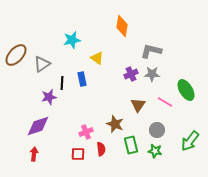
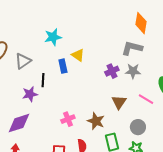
orange diamond: (122, 26) -> (141, 23), moved
blue rectangle: (82, 79) -> (63, 66), moved
pink cross: (86, 132) -> (68, 119), moved

